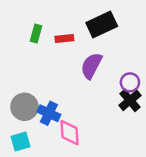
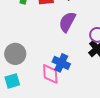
blue cross: (49, 113) -> (61, 63), moved

